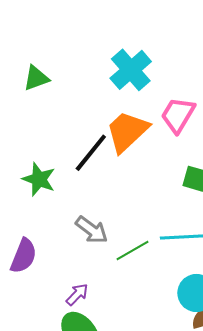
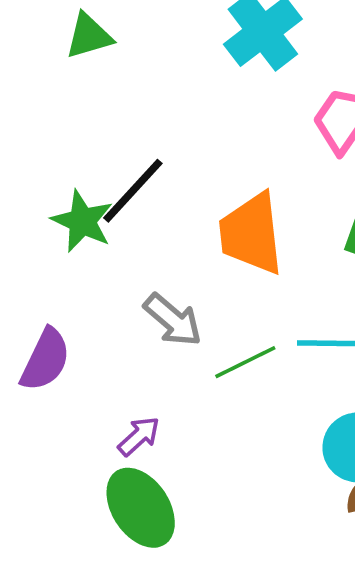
orange trapezoid: (127, 131) -> (251, 234), moved, turned -57
black line: (91, 153) -> (133, 191), moved

